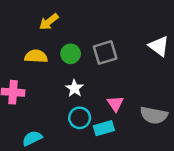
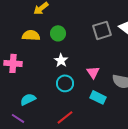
gray square: (105, 53) -> (102, 30), moved
cyan rectangle: (104, 128) -> (98, 97), moved, turned 42

